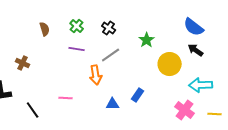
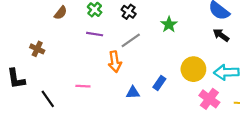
brown semicircle: (45, 29) -> (61, 13), turned 56
yellow circle: (170, 64) -> (193, 69), moved

